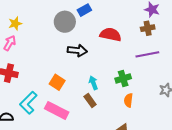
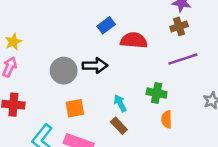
blue rectangle: (84, 10) -> (106, 25), moved
gray circle: (65, 22) -> (64, 71), moved
green cross: (123, 78) -> (157, 93), turned 35
orange square: (57, 82) -> (75, 108), turned -35

